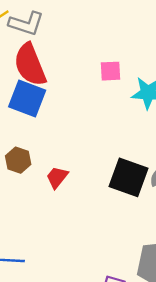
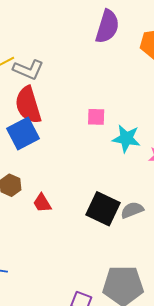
blue square: (27, 98) -> (23, 133), turned 36
red trapezoid: (57, 177) -> (42, 203), turned -75

